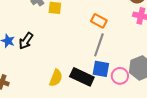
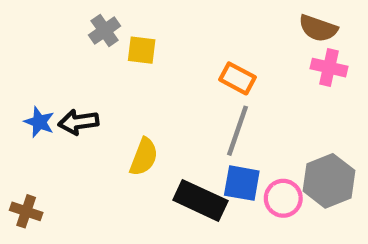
black arrow: (26, 41) -> (78, 122), turned 48
yellow semicircle: (56, 78) -> (144, 157), moved

